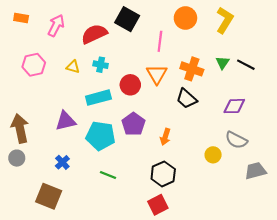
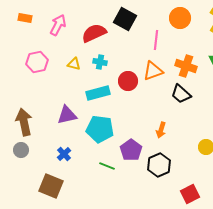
orange triangle: (157, 74) -> (153, 71), turned 40
purple pentagon: (133, 124) -> (131, 150), moved
red square: (158, 205) -> (190, 194), moved

